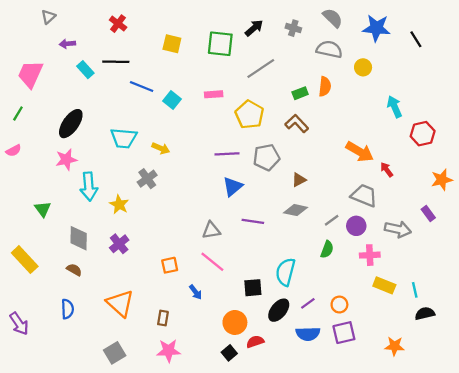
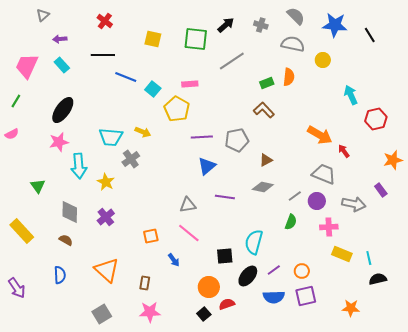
cyan rectangle: (85, 70) -> (62, 65), moved
yellow pentagon: (250, 115) -> (177, 109), moved
cyan trapezoid: (124, 138) -> (111, 137), moved

